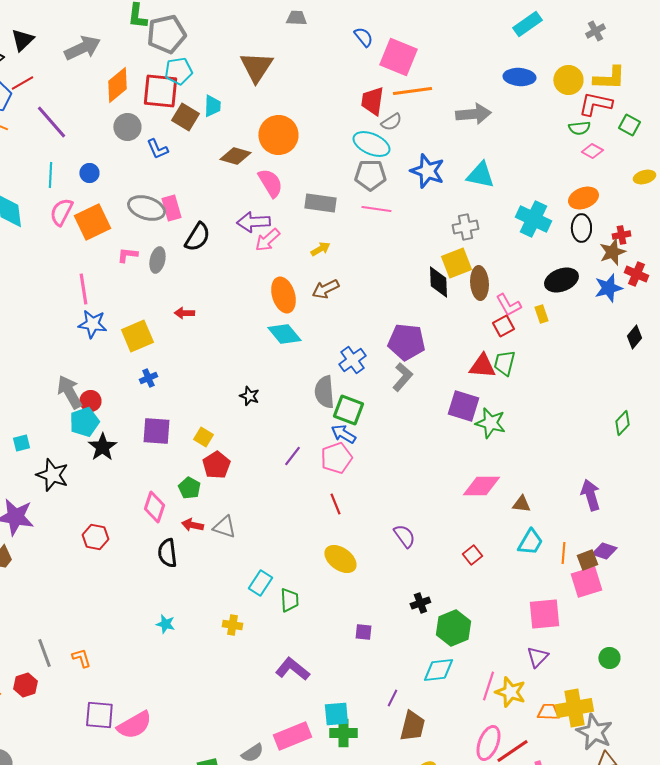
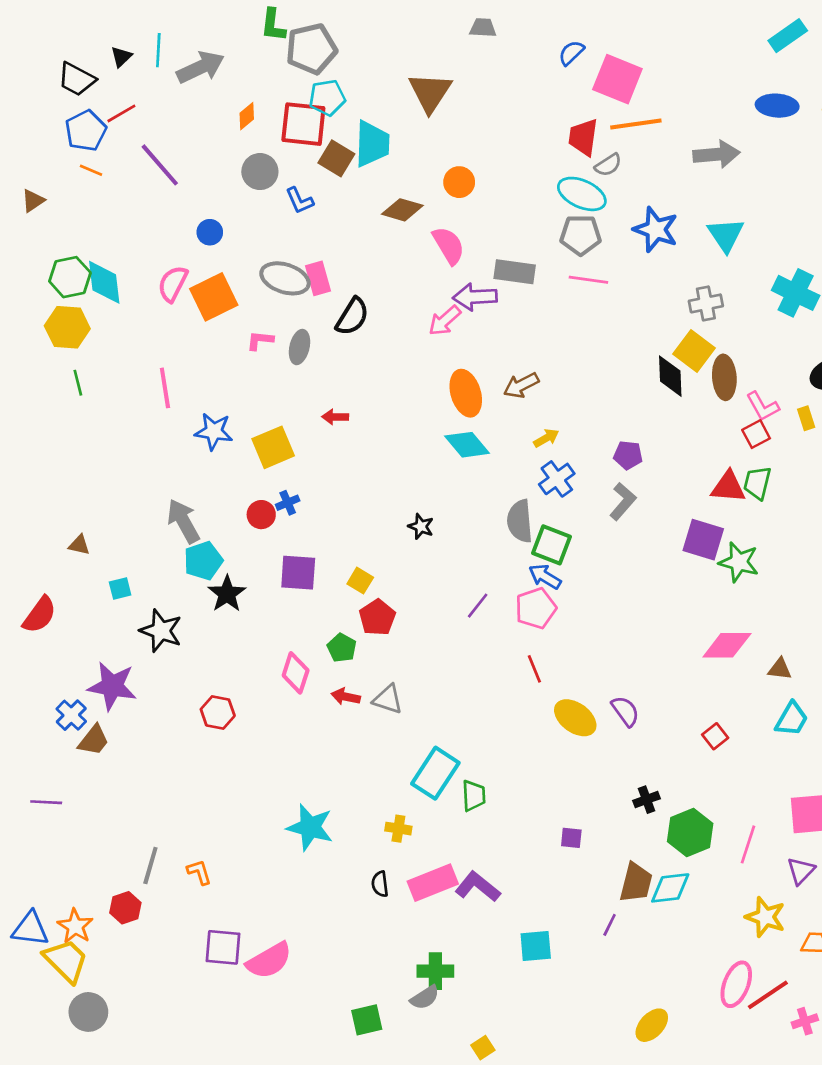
blue semicircle: (363, 37) -> (571, 53), turned -95
black triangle: (22, 40) -> (121, 57), size x0.7
orange diamond: (117, 85) -> (247, 116), size x0.6
cyan trapezoid: (212, 106) -> (372, 144), size x1.6
orange circle: (278, 135) -> (459, 182), size x0.6
cyan line: (50, 175) -> (158, 50), moved
cyan triangle: (480, 175) -> (726, 235), turned 44
purple arrow: (253, 222) -> (475, 297), moved
yellow arrow: (320, 249) -> (546, 438), moved
yellow square: (456, 263) -> (694, 351), turned -32
pink line: (83, 289) -> (165, 388), moved
purple pentagon: (406, 342) -> (628, 455), size x0.6
red circle: (90, 401) -> (261, 515), moved
black semicircle: (167, 553) -> (380, 884), moved, size x0.7
yellow ellipse: (340, 559) -> (575, 718), moved
cyan rectangle: (260, 583) -> (435, 773), size x1.5
cyan star: (165, 624) -> (310, 827), size x1.8
gray line: (44, 653) -> (150, 866), turned 36
pink line: (488, 686) -> (748, 844), moved
brown trapezoid: (412, 726) -> (636, 883), moved
green cross: (343, 733) -> (435, 971), moved
pink rectangle: (292, 736) -> (433, 883), moved

